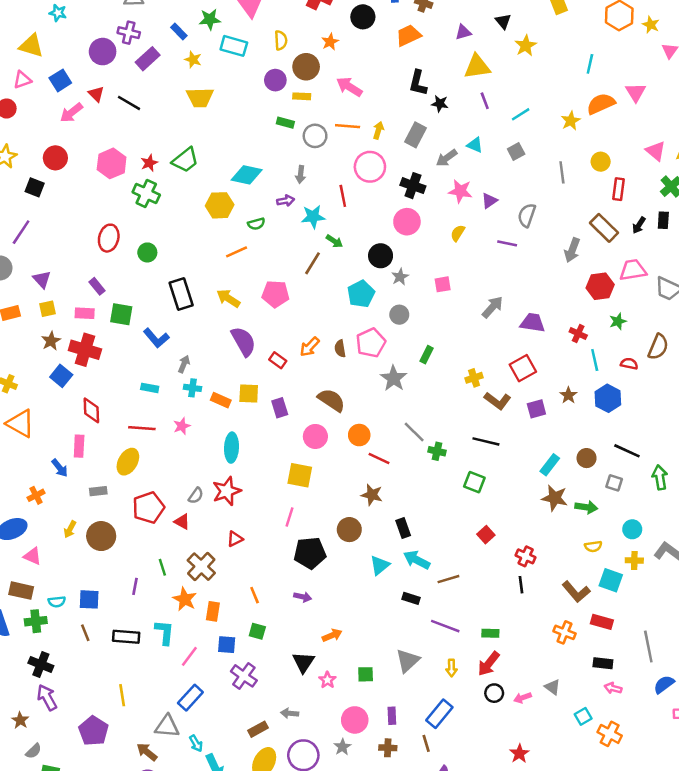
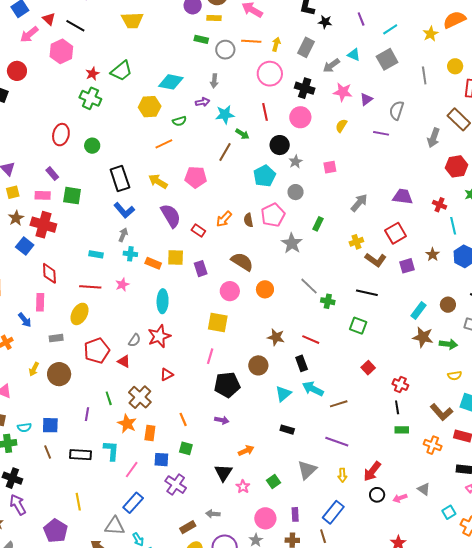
gray square: (516, 151) -> (387, 59), size x1.5
pink hexagon: (112, 163) -> (61, 51), moved
red line: (343, 196) -> (265, 112), moved
gray arrow: (493, 307) -> (359, 203), moved
blue L-shape: (156, 338) -> (124, 210), moved
red line: (379, 459) -> (311, 340), moved
black rectangle: (411, 598) -> (287, 430), moved
green rectangle: (490, 633) -> (402, 430), moved
green square: (366, 674) -> (273, 482), turned -32

